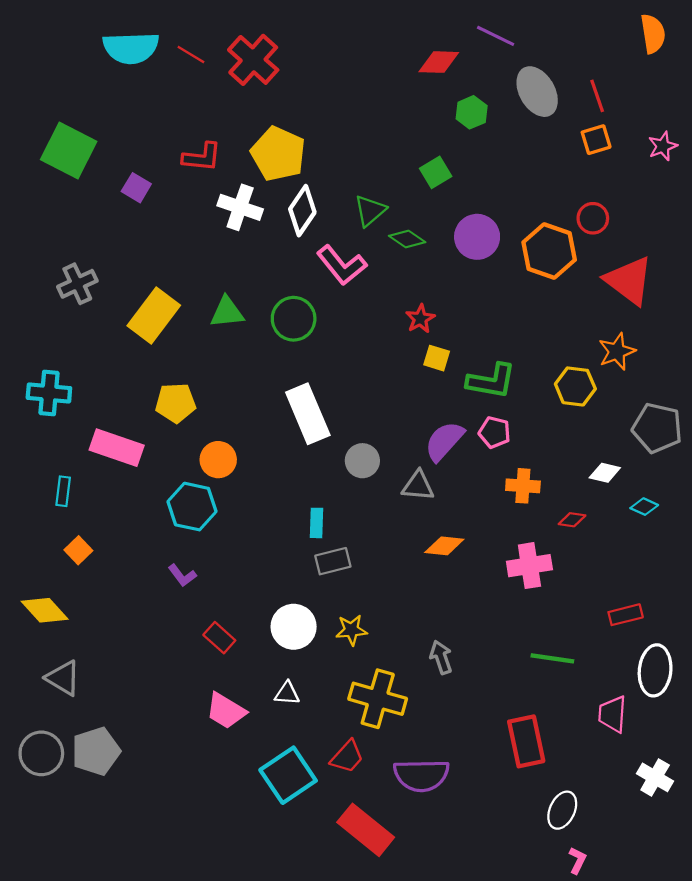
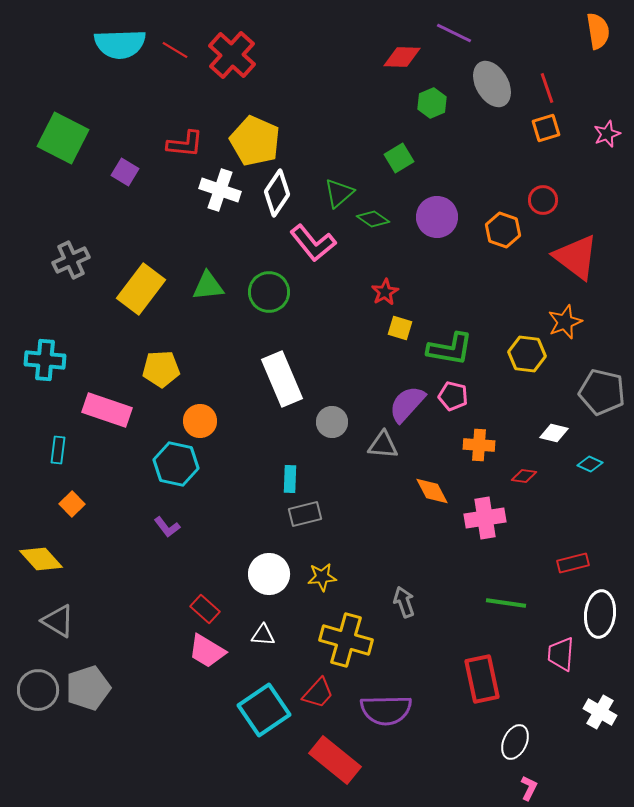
orange hexagon: (549, 251) -> (503, 230), size x0.7
orange diamond: (444, 546) -> (432, 491), moved, turned 57
red rectangle: (219, 638) -> (205, 609), moved

